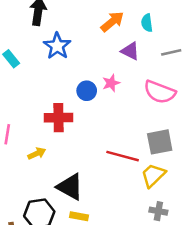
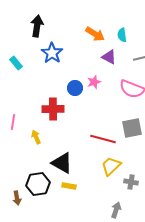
orange arrow: (112, 22) -> (95, 34), turned 72
yellow arrow: (37, 153) -> (36, 137), turned -88
yellow trapezoid: (153, 175) -> (111, 166), moved

